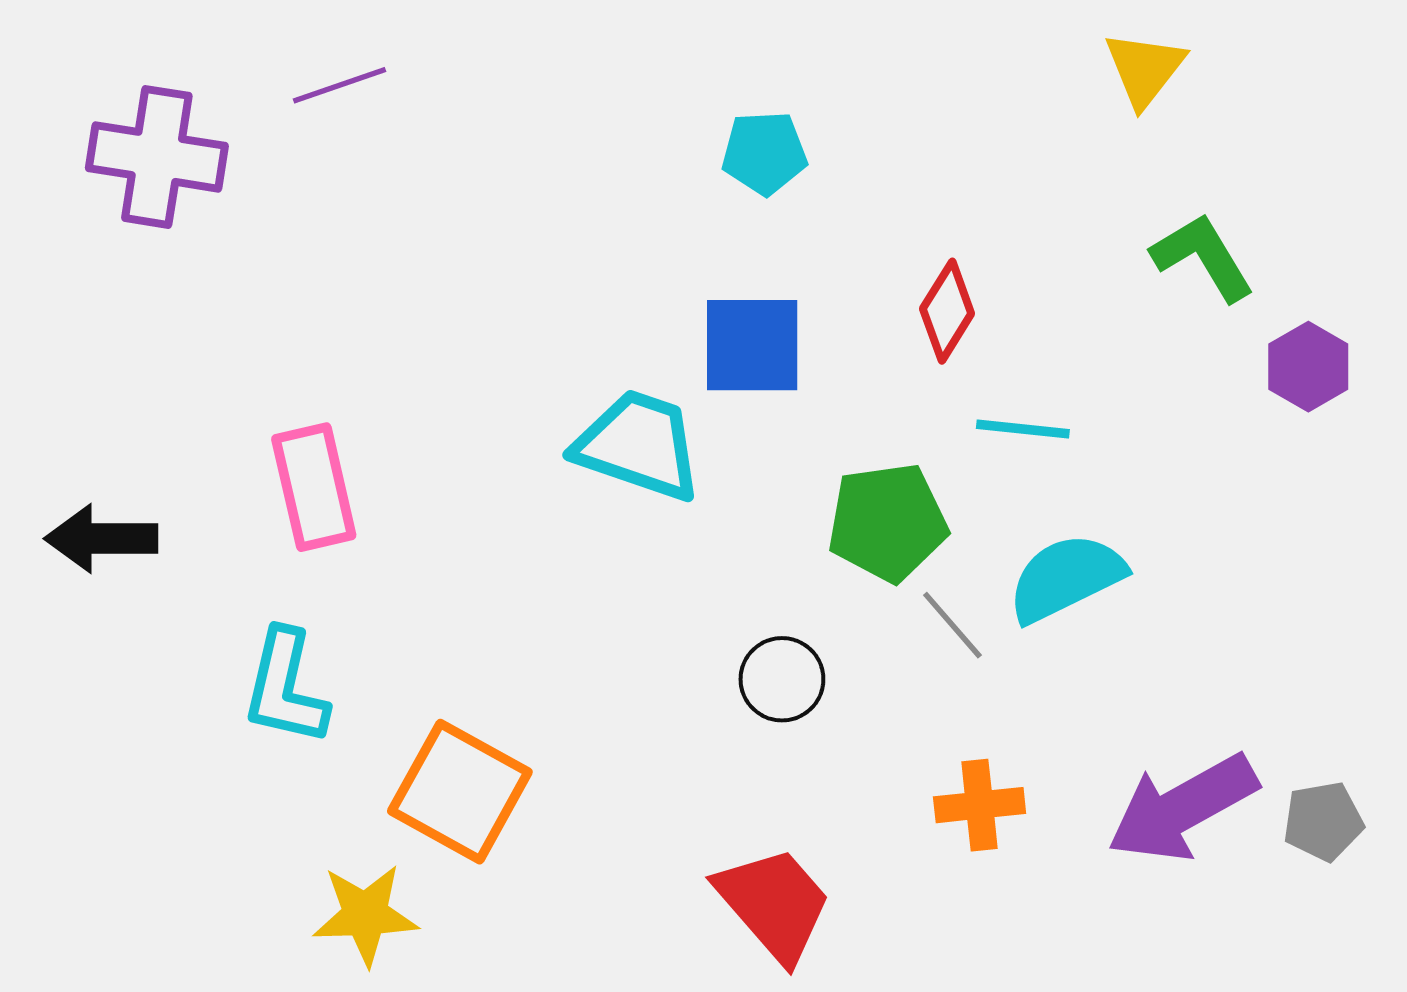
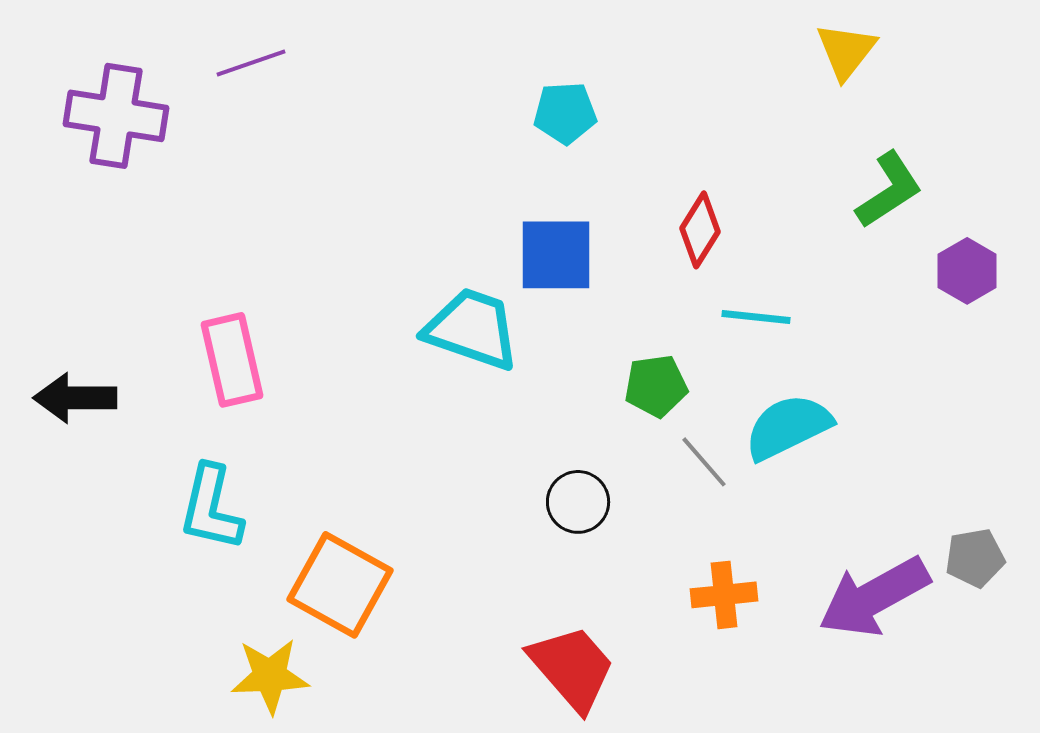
green L-shape: (1203, 257) -> (889, 190), turned 88
green pentagon: (888, 522) -> (656, 386), size x0.7
gray pentagon: (1323, 821) -> (975, 558), moved

